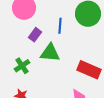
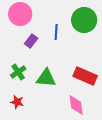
green triangle: (50, 53) -> (46, 78), moved

